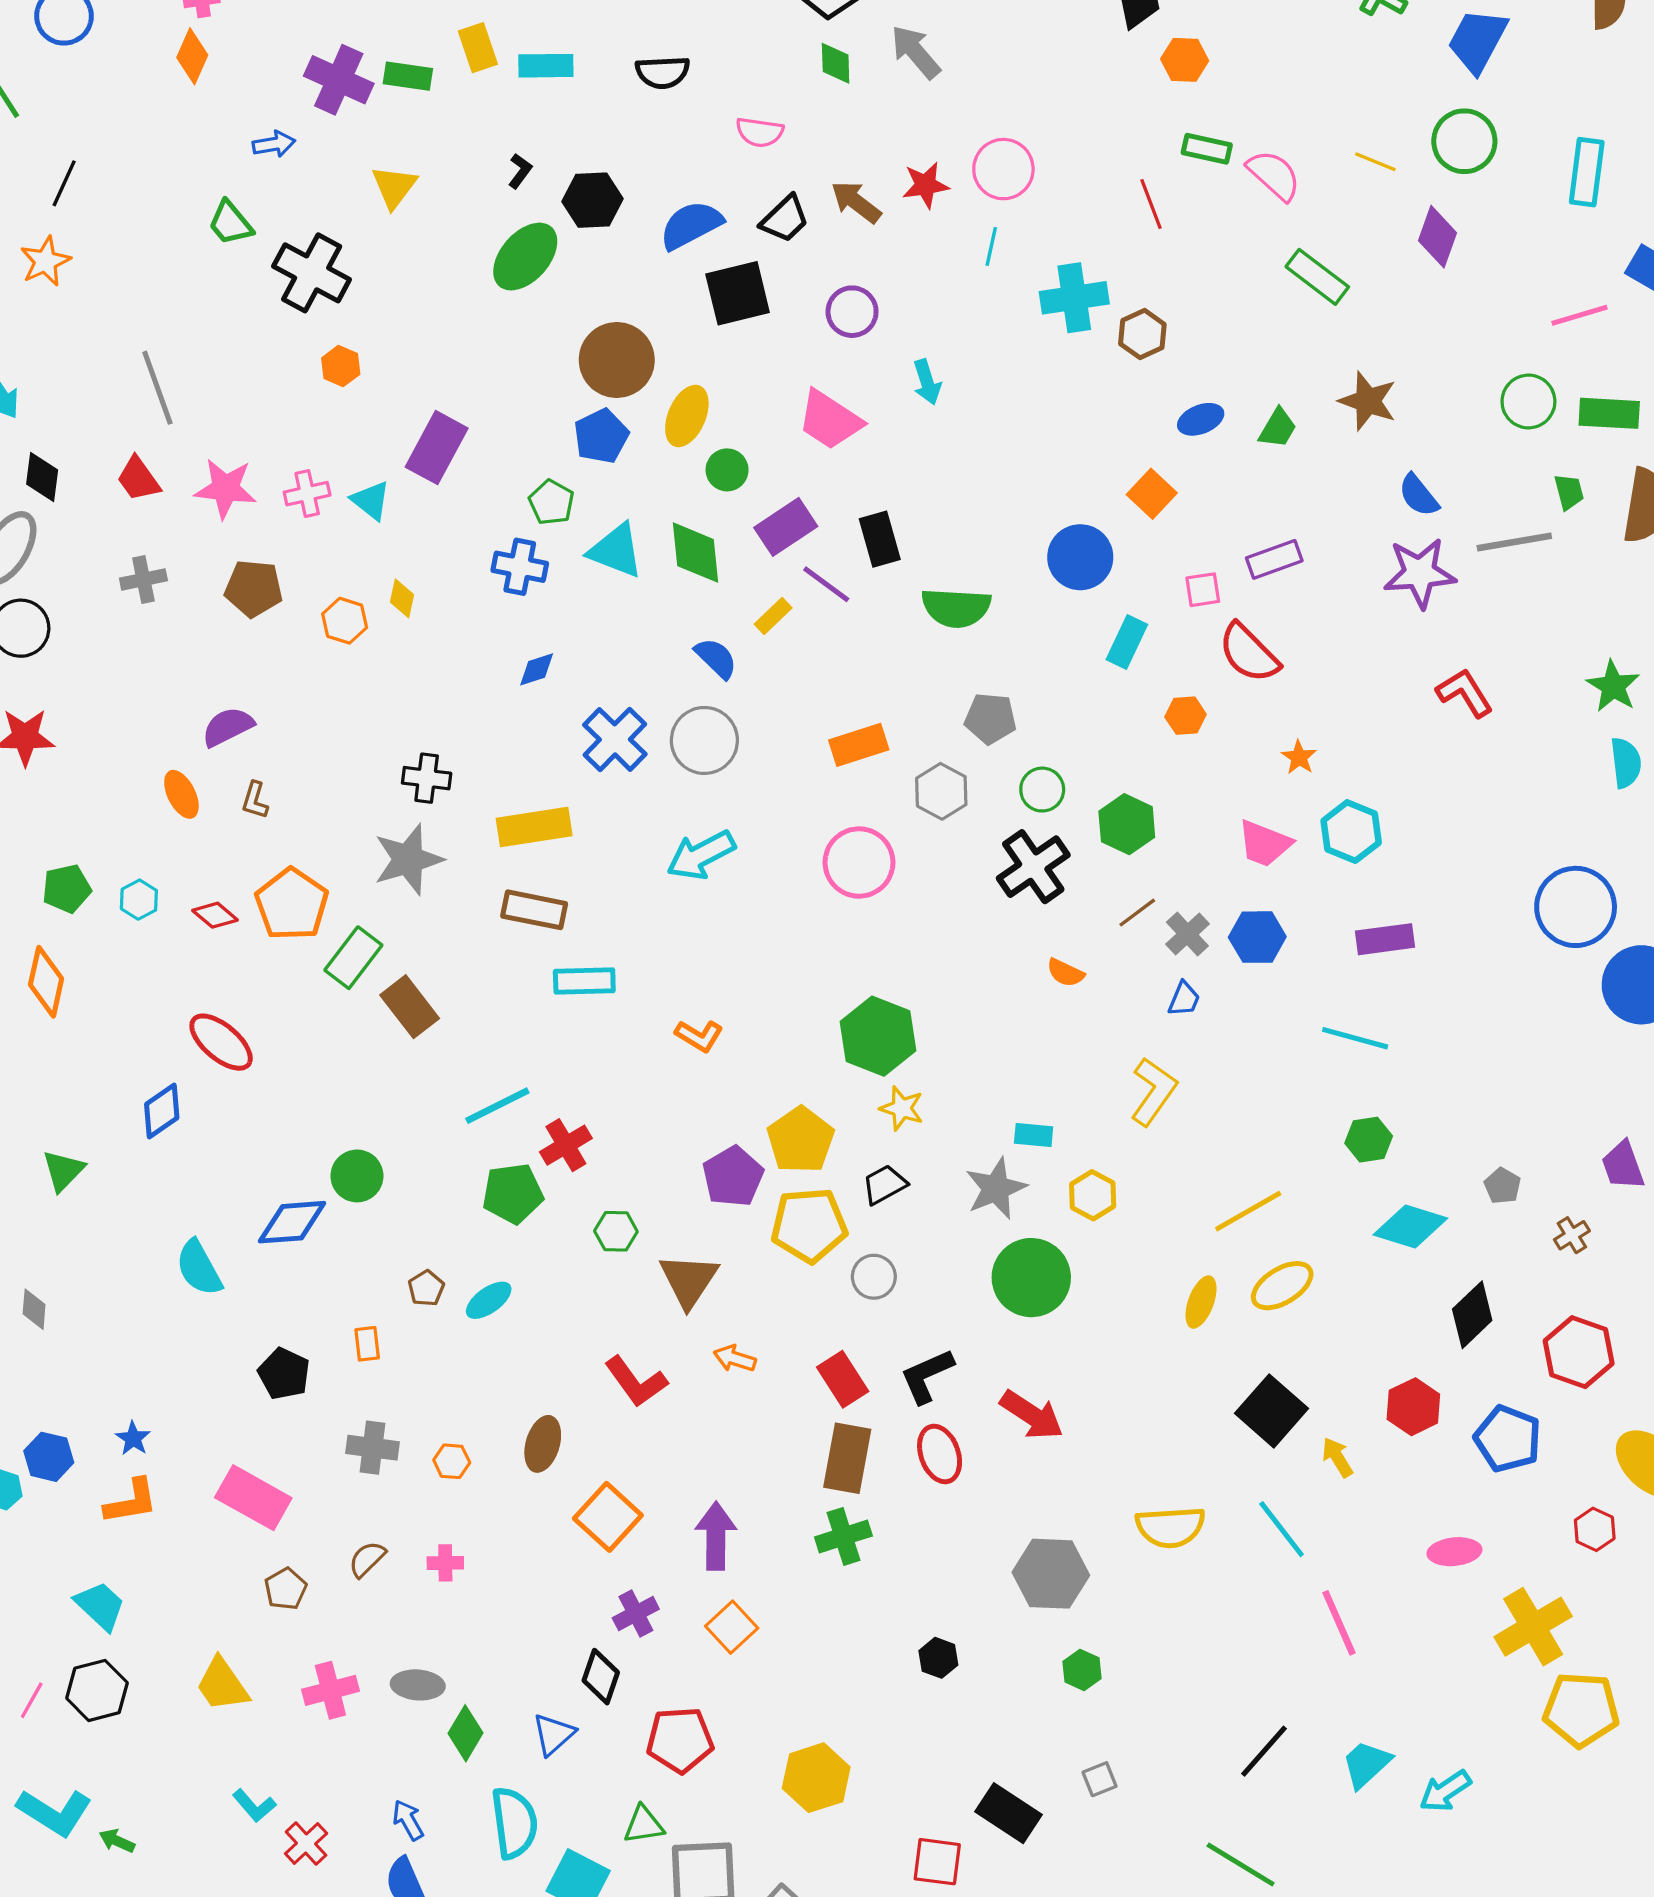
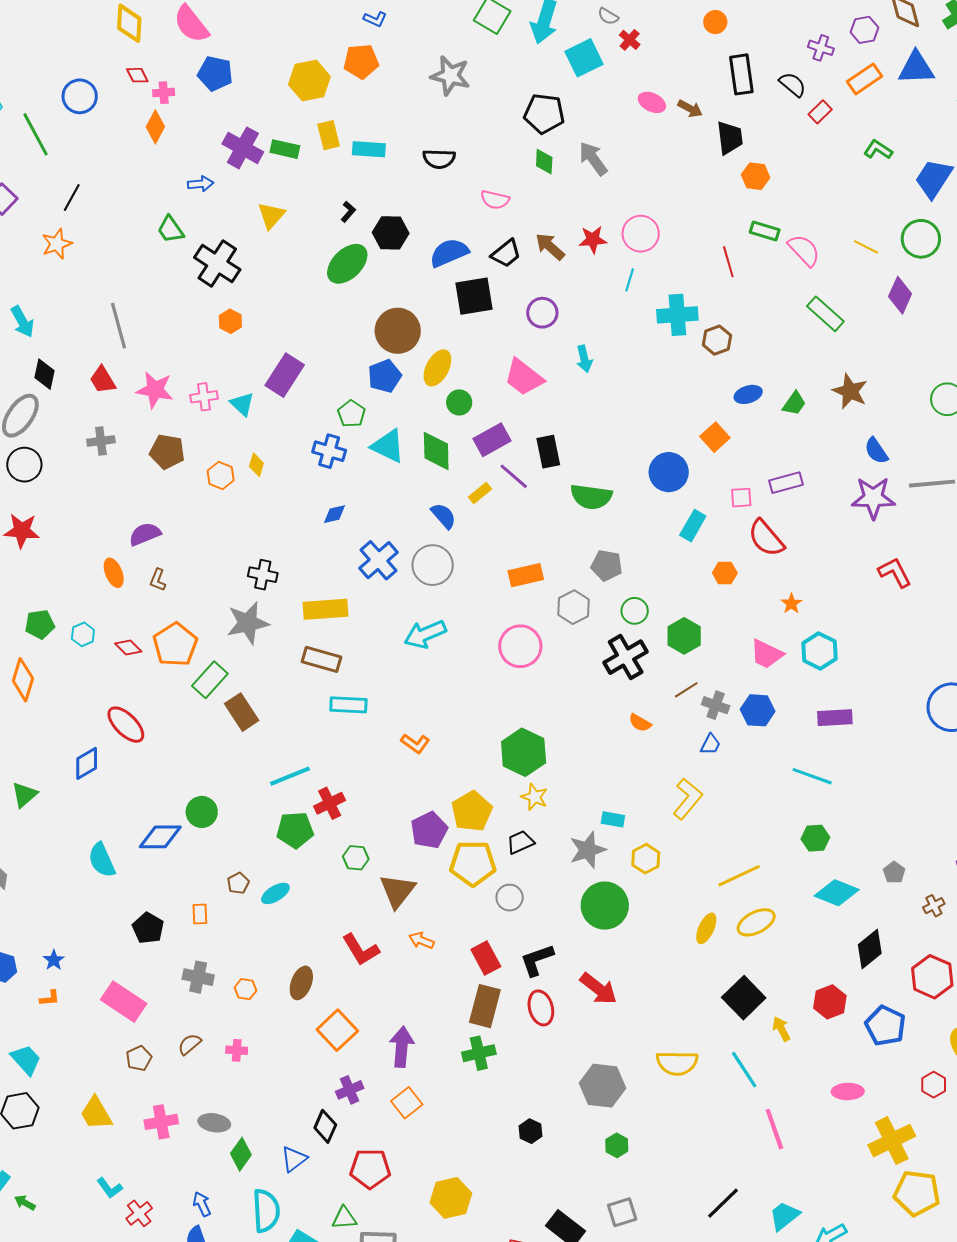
gray cross: (1187, 934) -> (716, 705), turned -32
orange L-shape: (131, 1502) -> (50, 998), size x0.6
gray square: (1100, 1779) -> (622, 1212), size x1.4

